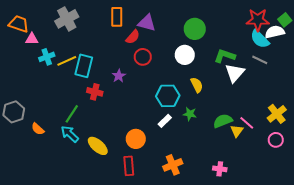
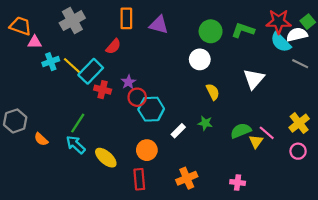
red semicircle: (133, 37) -> (113, 46), moved
green L-shape: (225, 56) -> (243, 30), moved
red circle: (143, 57) -> (137, 97), moved
gray line: (260, 60) -> (300, 64), moved
yellow line: (67, 61) -> (72, 66), turned 66
cyan rectangle: (84, 66) -> (91, 71), turned 30
red cross: (95, 92) -> (103, 90), moved
cyan hexagon: (168, 96) -> (151, 109), moved

